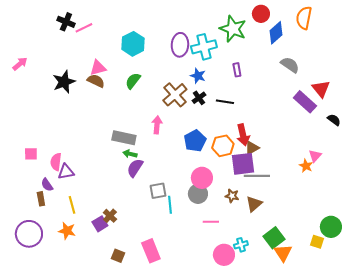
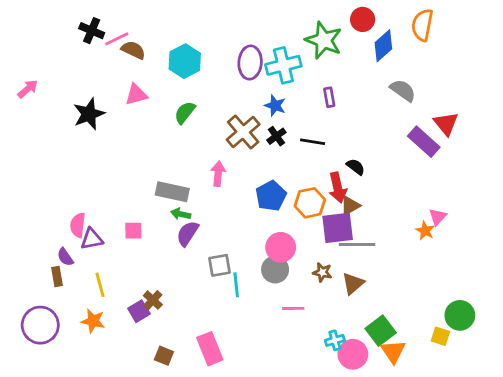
brown semicircle: (96, 81) -> (133, 50), moved
black semicircle: (334, 120) -> (356, 167), moved
pink square: (31, 154) -> (133, 231), moved
pink circle: (224, 255) -> (353, 354), moved

